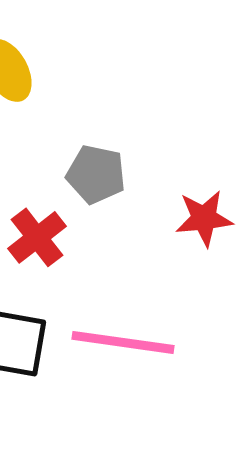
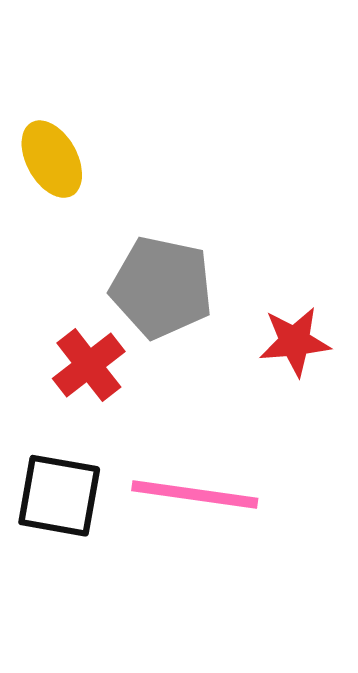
gray pentagon: (96, 174) -> (162, 287), size x1.4

